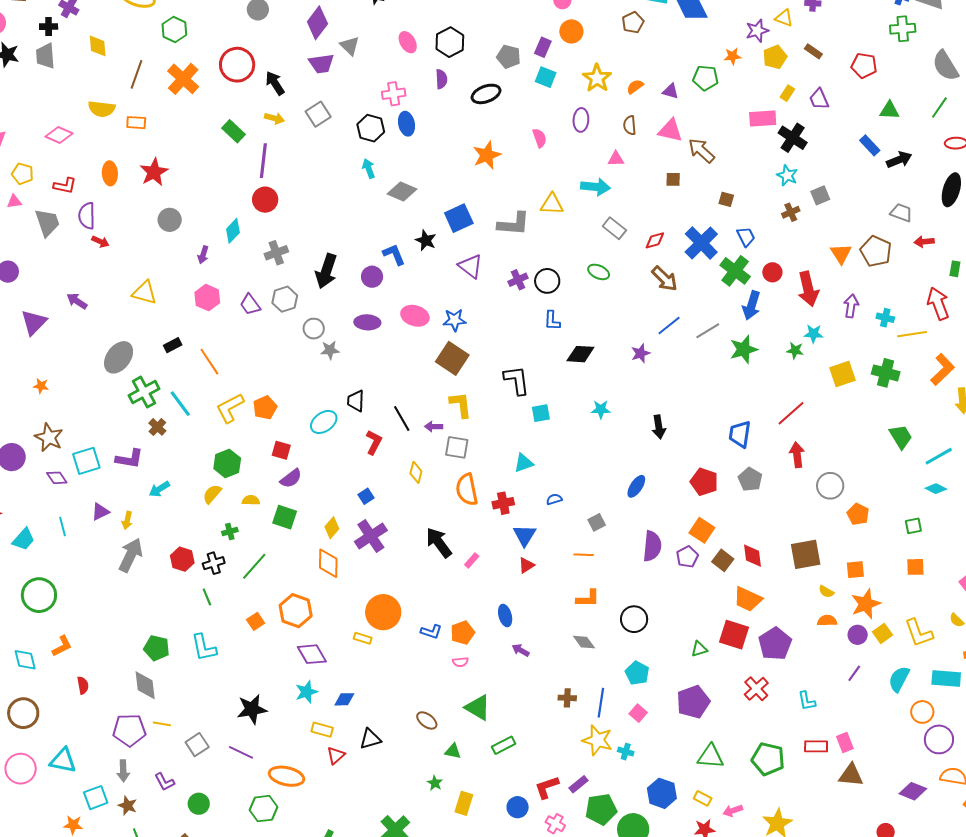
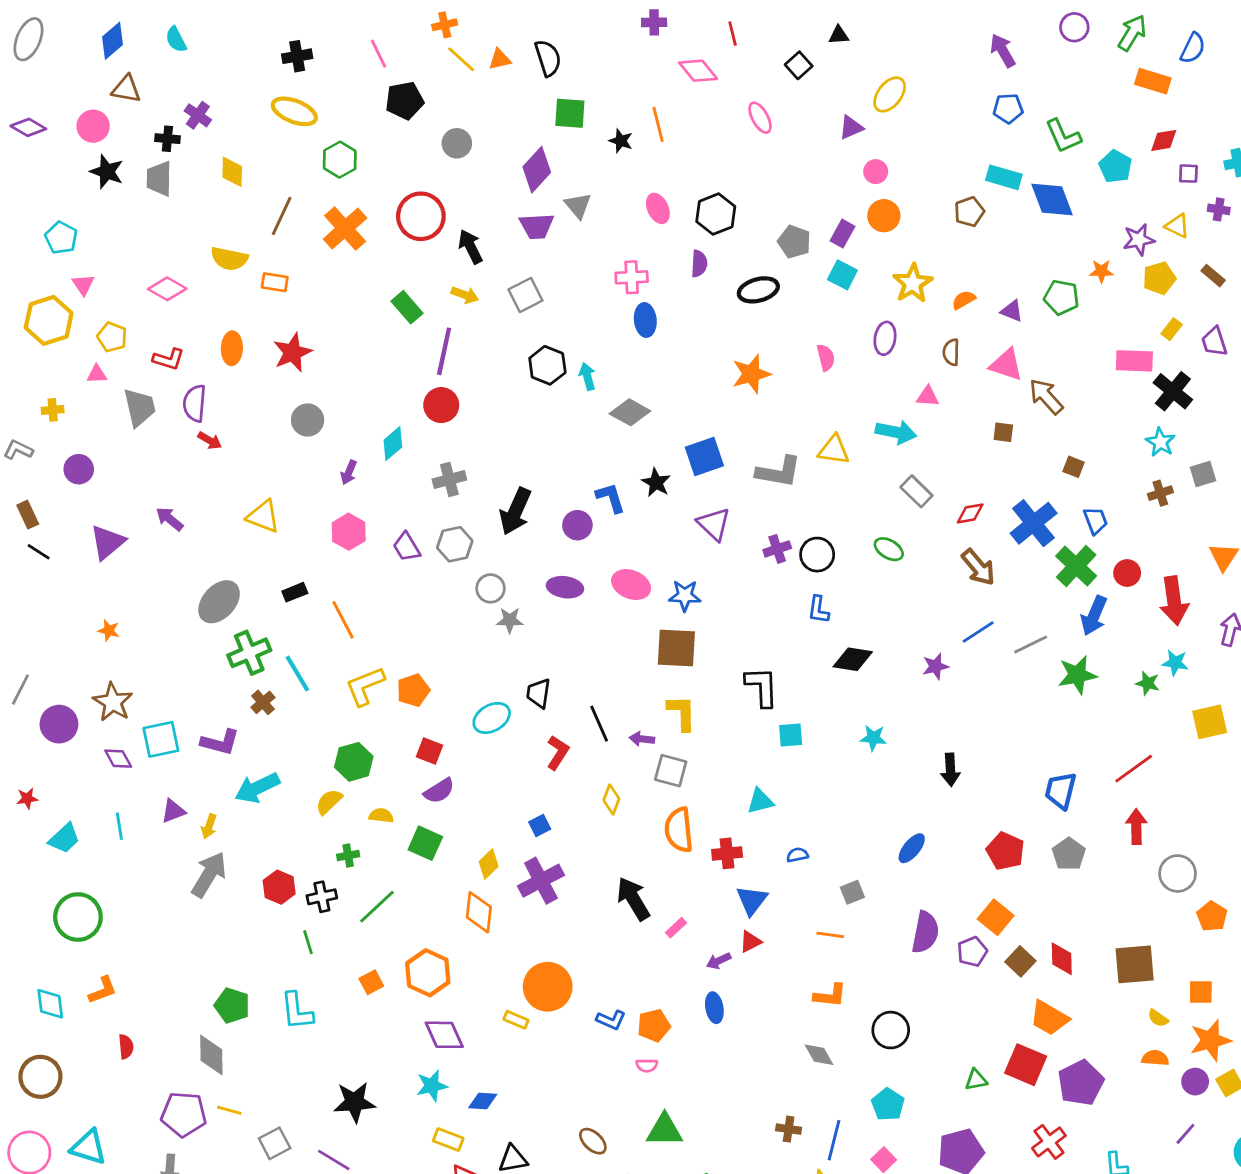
black hexagon: (371, 128) -> (547, 365), moved
brown square: (452, 358) -> (676, 648), turned -36
cyan arrow: (159, 489) -> (257, 788), size x1.5
purple arrow: (520, 650) -> (719, 961), moved, turned -60
green triangle: (478, 708) -> (665, 1130), turned -36

